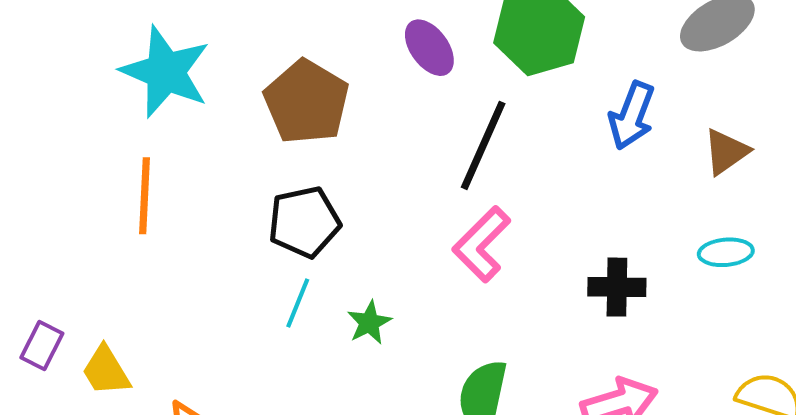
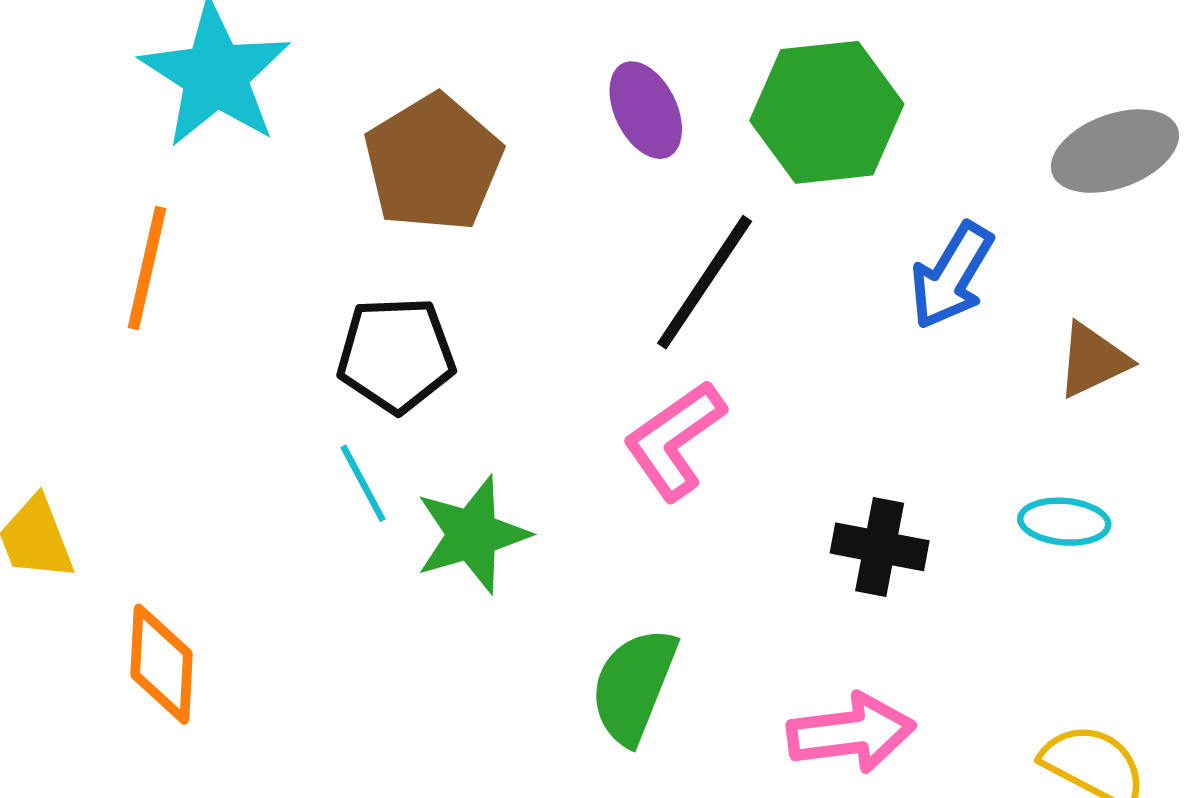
cyan line: (298, 303) -> (363, 483), turned -60
green star: (369, 323) -> (472, 535), size x1.6

